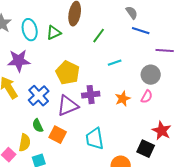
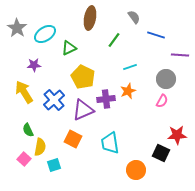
gray semicircle: (132, 13) -> (134, 17), moved
cyan ellipse: (30, 30) -> (45, 34), turned 70
green triangle: (54, 33) -> (69, 48), moved
purple star: (19, 61) -> (34, 65), size x0.6
orange star: (123, 99) -> (128, 91), moved
green semicircle: (38, 126) -> (28, 130), moved
red star: (162, 131) -> (177, 135), turned -30

